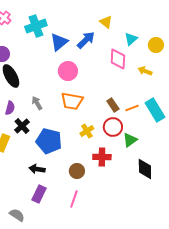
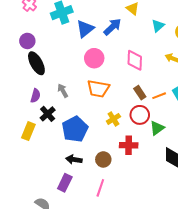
pink diamond: (118, 59) -> (135, 60), moved
blue pentagon: (49, 141) -> (75, 129), turned 30
black arrow: (37, 169) -> (74, 159), moved

